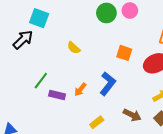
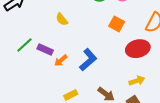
orange square: (124, 53) -> (117, 24), moved
purple rectangle: (57, 95) -> (45, 49), moved

